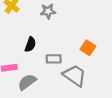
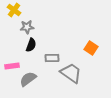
gray star: (48, 11) -> (27, 27), moved
orange square: (88, 48) -> (91, 48), moved

